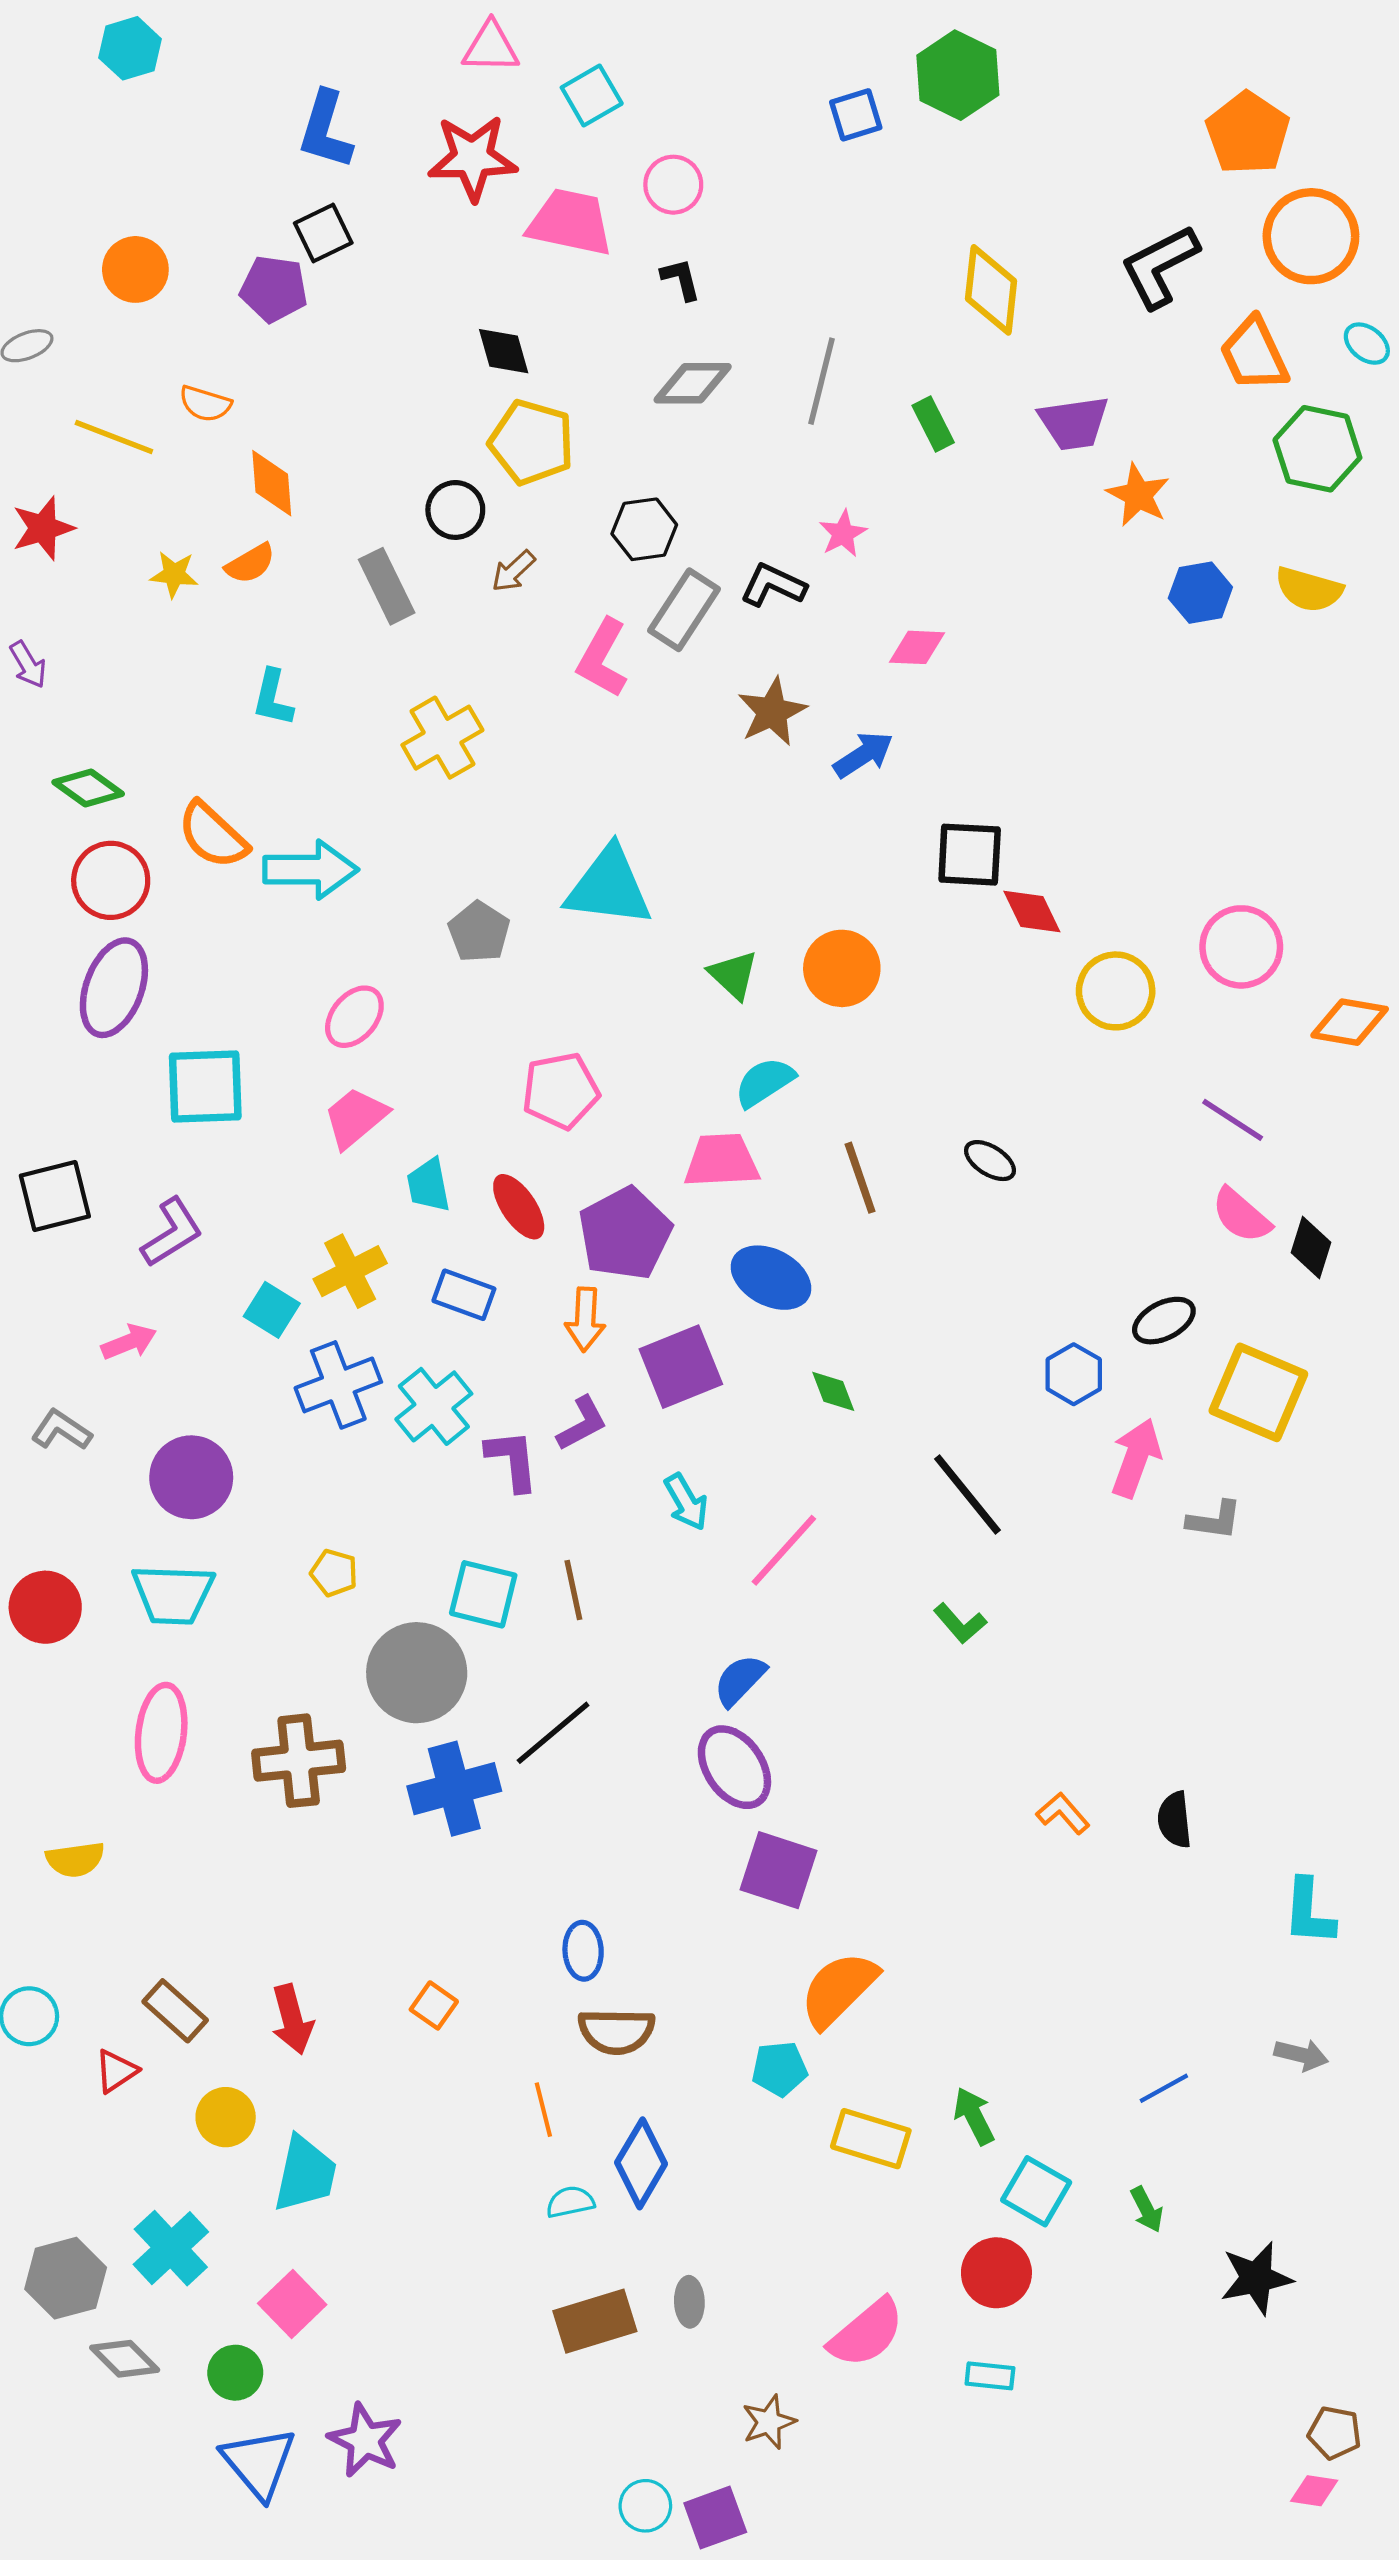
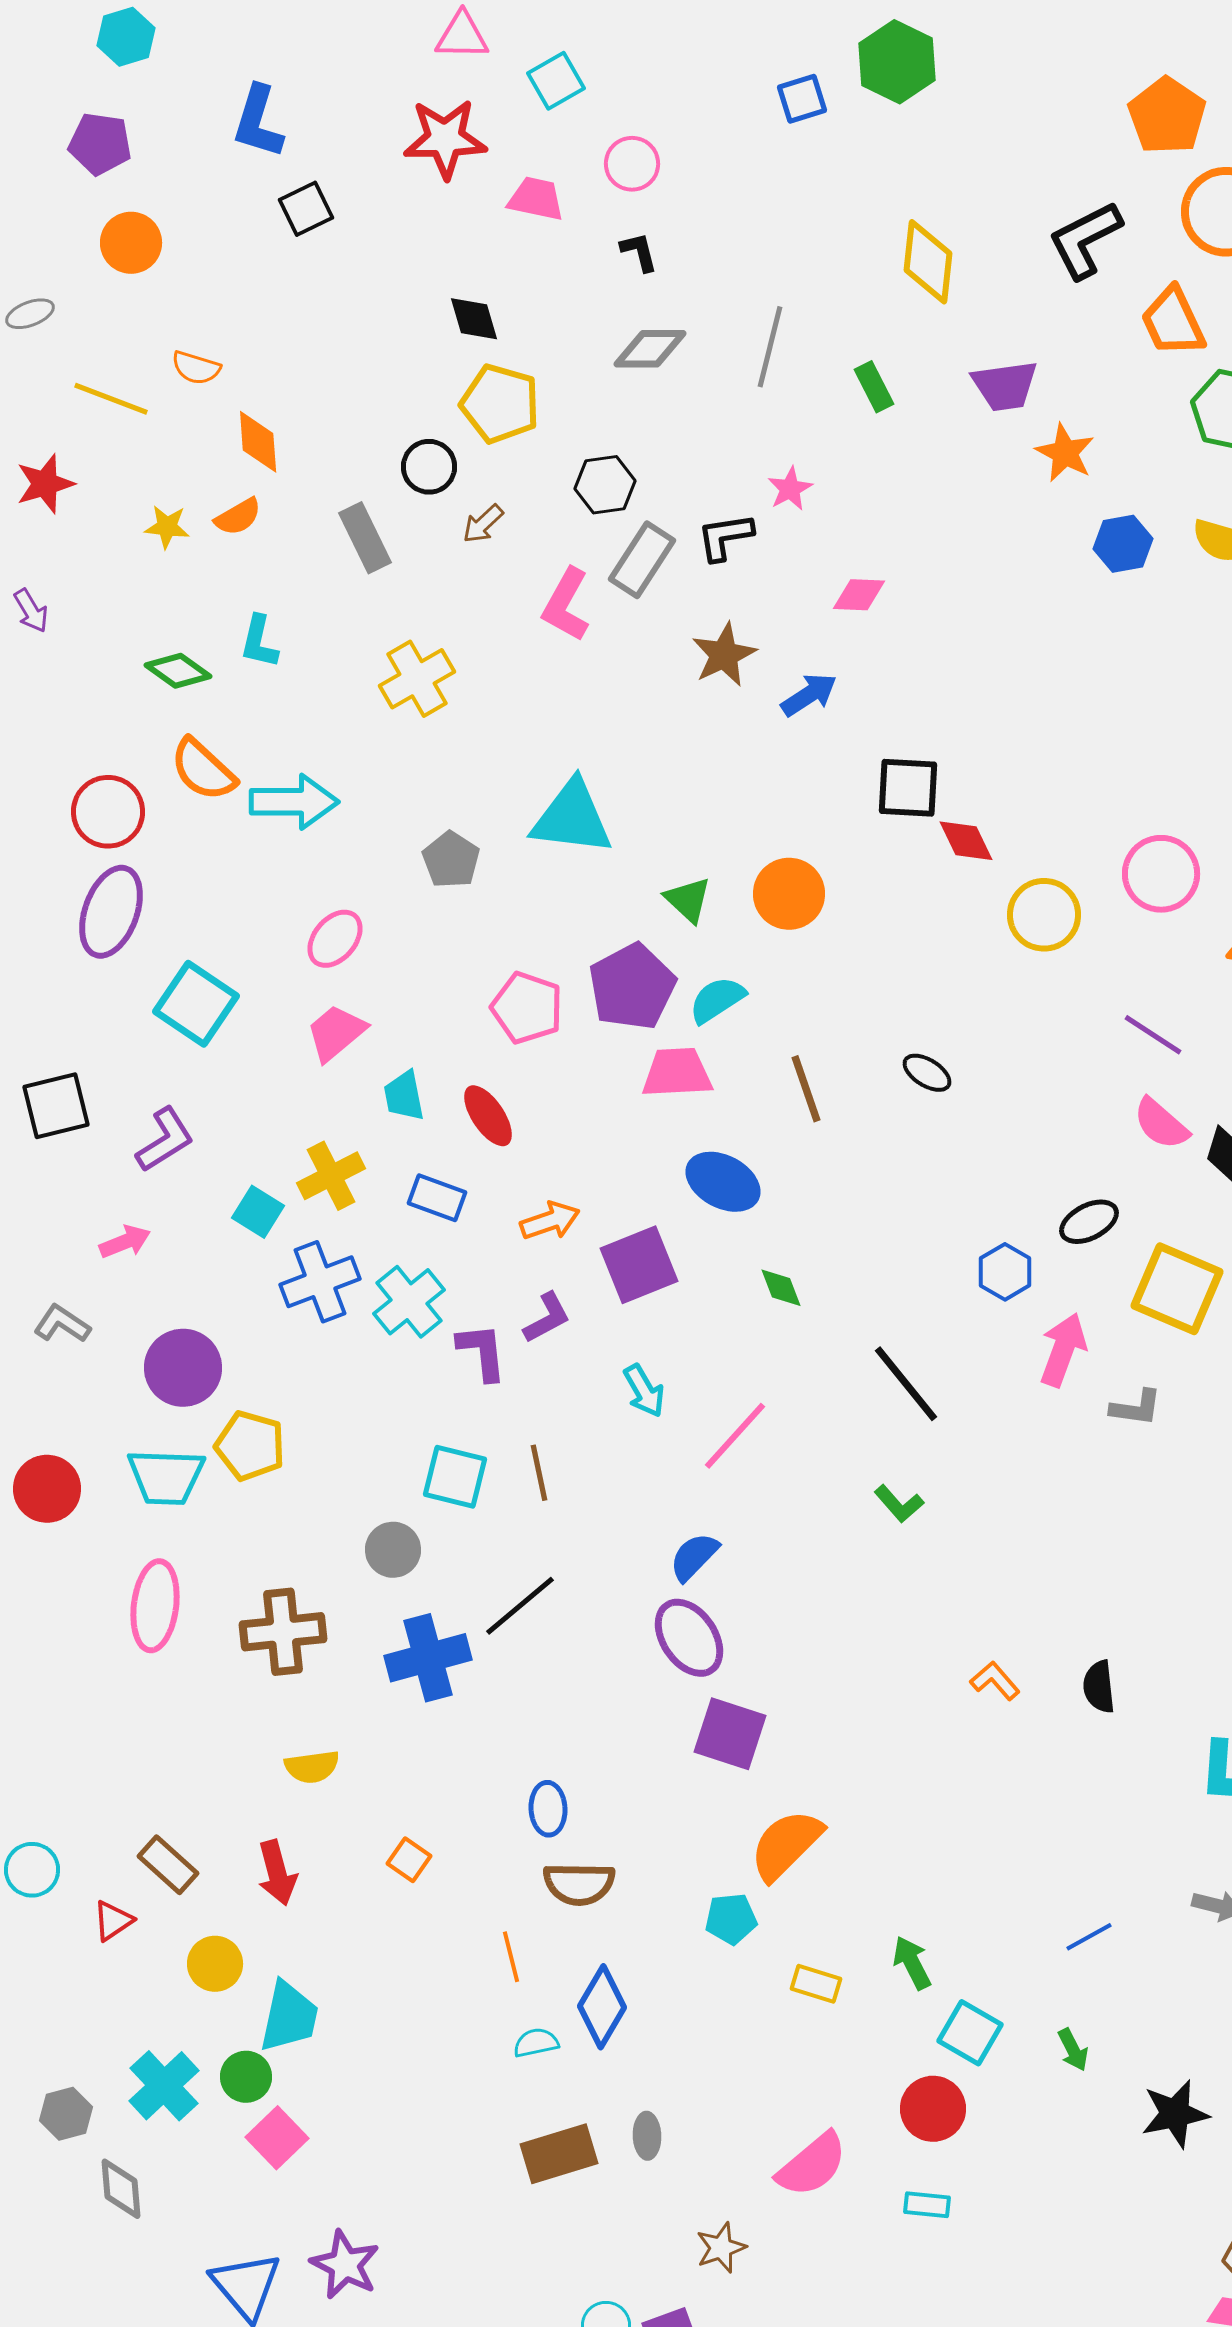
blue L-shape: (325, 130) -> (258, 122), moved
pink trapezoid: (570, 222) -> (536, 199), size x0.7
purple pentagon: (274, 289) -> (100, 144), moved
black L-shape: (773, 585) -> (725, 537), turned -34
green diamond: (88, 788) -> (178, 671), moved
cyan square: (205, 1086) -> (196, 1004), turned 36
pink pentagon: (561, 1091) -> (527, 1008), turned 30
purple pentagon: (625, 1234) -> (632, 987), moved
orange arrow: (585, 1319) -> (550, 1221), turned -112
yellow pentagon: (334, 1573) -> (250, 1446), moved, size x1.6
gray circle: (417, 1673) -> (393, 1550), size x0.6
yellow semicircle: (75, 1859) -> (312, 1767), moved
yellow rectangle: (871, 2139) -> (816, 1984), size x0.7
gray hexagon: (66, 2278) -> (66, 2114), size x0.7
gray diamond: (125, 2359) -> (121, 2189), turned 40
green circle: (235, 2373) -> (246, 2077), moved

